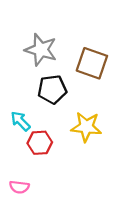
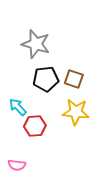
brown square: (92, 63) -> (74, 79), moved, size x0.7

